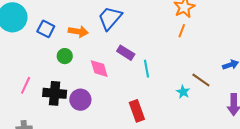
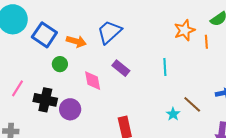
blue square: (46, 29) -> (44, 35), size x1.4
orange line: (182, 31) -> (206, 42), moved, turned -32
cyan line: (146, 69) -> (165, 67), moved

